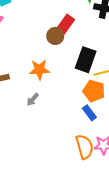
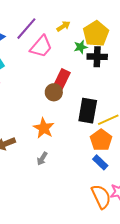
orange star: (39, 70) -> (44, 128), turned -30
orange pentagon: (94, 91) -> (101, 140), turned 30

